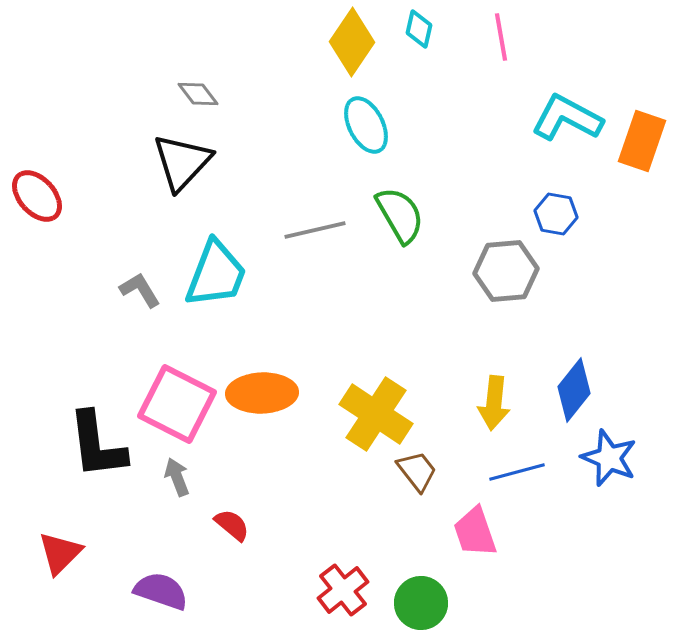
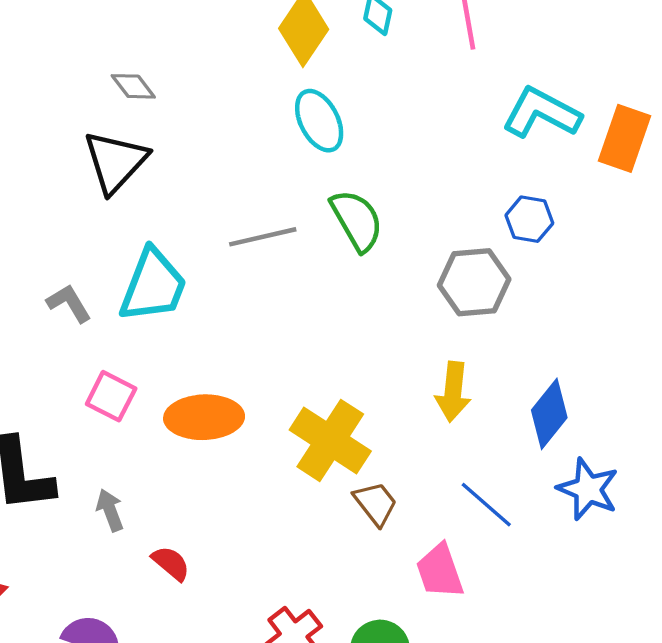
yellow arrow: (494, 403) -> (453, 392), moved
pink square: (177, 404) -> (111, 396), moved, size x0.6
blue line: (517, 472) -> (486, 505), turned 56

